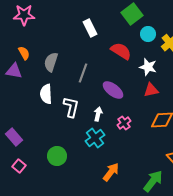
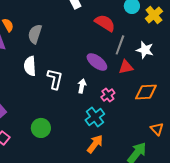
white star: (148, 67) -> (145, 50), moved
gray line: (83, 73) -> (120, 45), moved
red triangle: (151, 90) -> (126, 67), moved
cyan cross: (95, 138) -> (95, 117), moved

